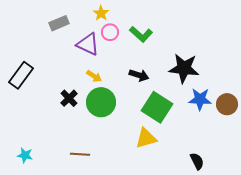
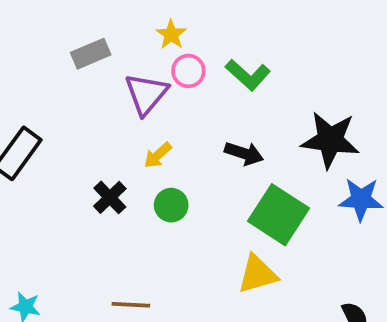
purple triangle: (88, 44) -> (146, 94), turned 45
yellow arrow: (94, 76) -> (158, 155), turned 105
green circle: (101, 102) -> (171, 205), size x0.6

